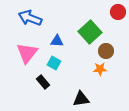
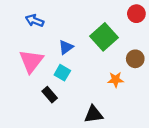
blue arrow: (30, 18) -> (35, 21), size x0.7
blue triangle: (57, 41) -> (66, 47), turned -40
brown circle: (106, 51) -> (135, 59), moved

